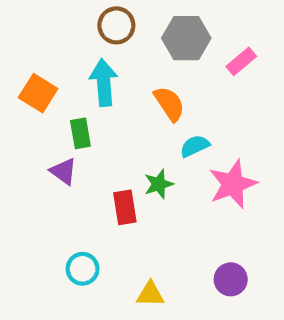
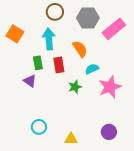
pink rectangle: (241, 61) -> (114, 29), size x1.6
orange square: (38, 93) -> (15, 34), moved
red rectangle: (125, 207) -> (59, 65), moved

